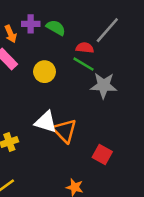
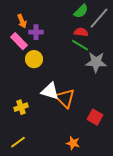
purple cross: (31, 24) -> (36, 32), moved
green semicircle: (56, 28) -> (81, 11), moved, turned 105
yellow circle: (45, 72) -> (34, 59), moved

